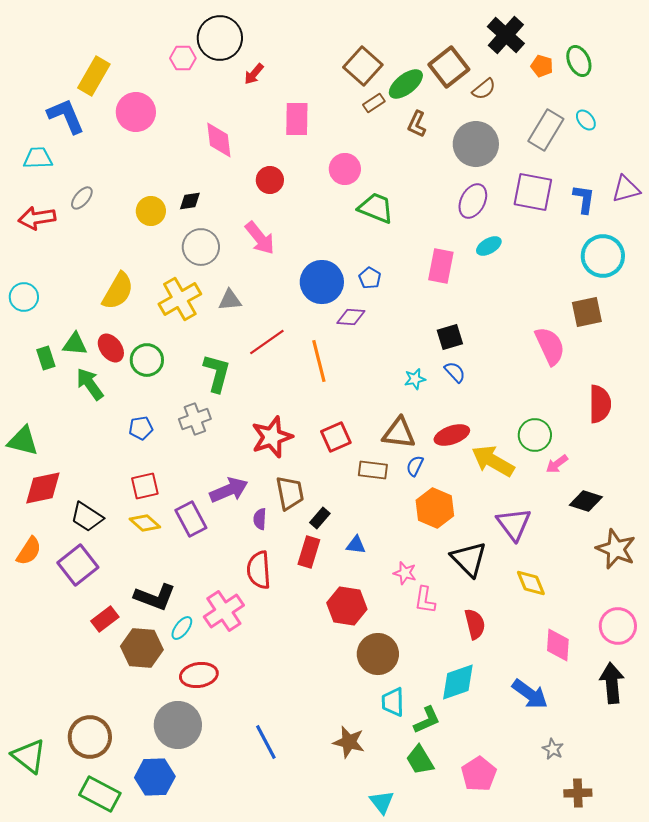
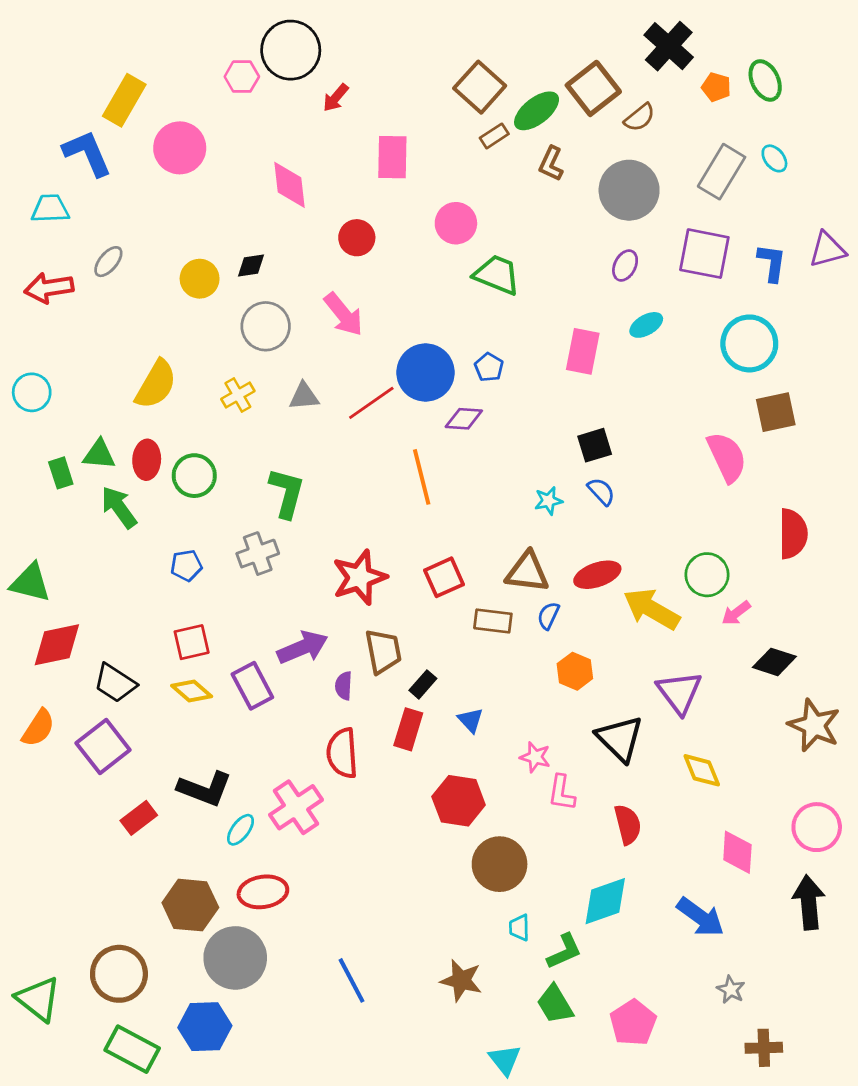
purple ellipse: (473, 201) -> (625, 265), size x0.7
cyan circle: (603, 256) -> (749, 343), moved
yellow cross: (180, 299) -> (238, 395), size x0.6
red line: (267, 342) -> (371, 403), moved
red ellipse: (111, 348) -> (147, 460), turned 40
orange hexagon: (435, 508) -> (575, 671), size x0.7
blue triangle: (356, 545) -> (470, 720), turned 40
brown hexagon: (142, 648) -> (190, 905), moved
cyan trapezoid: (393, 702) -> (519, 928), size x0.7

